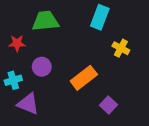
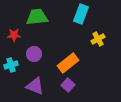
yellow cross: (121, 48) -> (98, 39), turned 32
purple triangle: (28, 104) -> (35, 86), moved
purple square: (109, 105) -> (68, 85), moved

